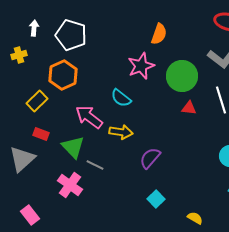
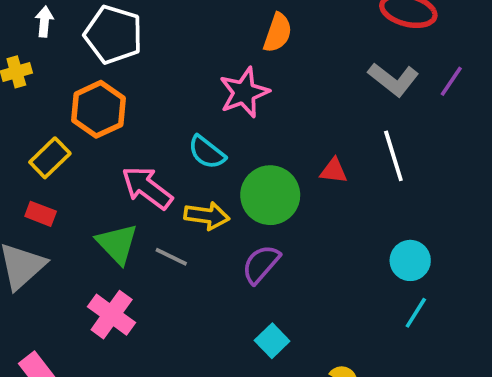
green circle: (182, 76) -> (270, 195), moved
red rectangle: (41, 134) -> (41, 214), moved
gray line: (95, 165) -> (171, 257), moved

